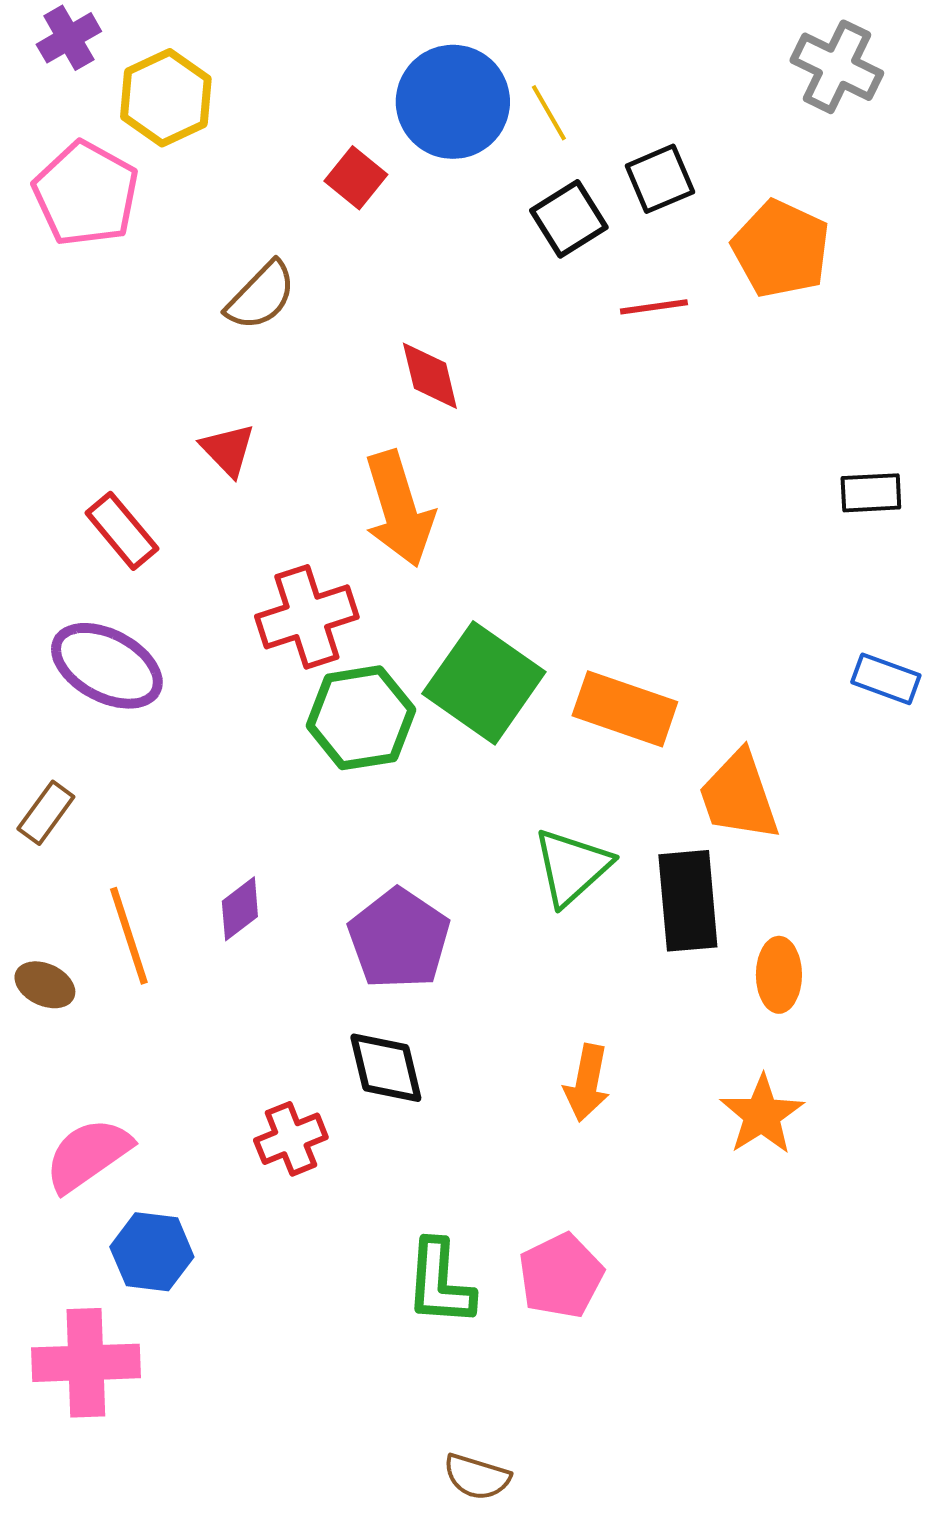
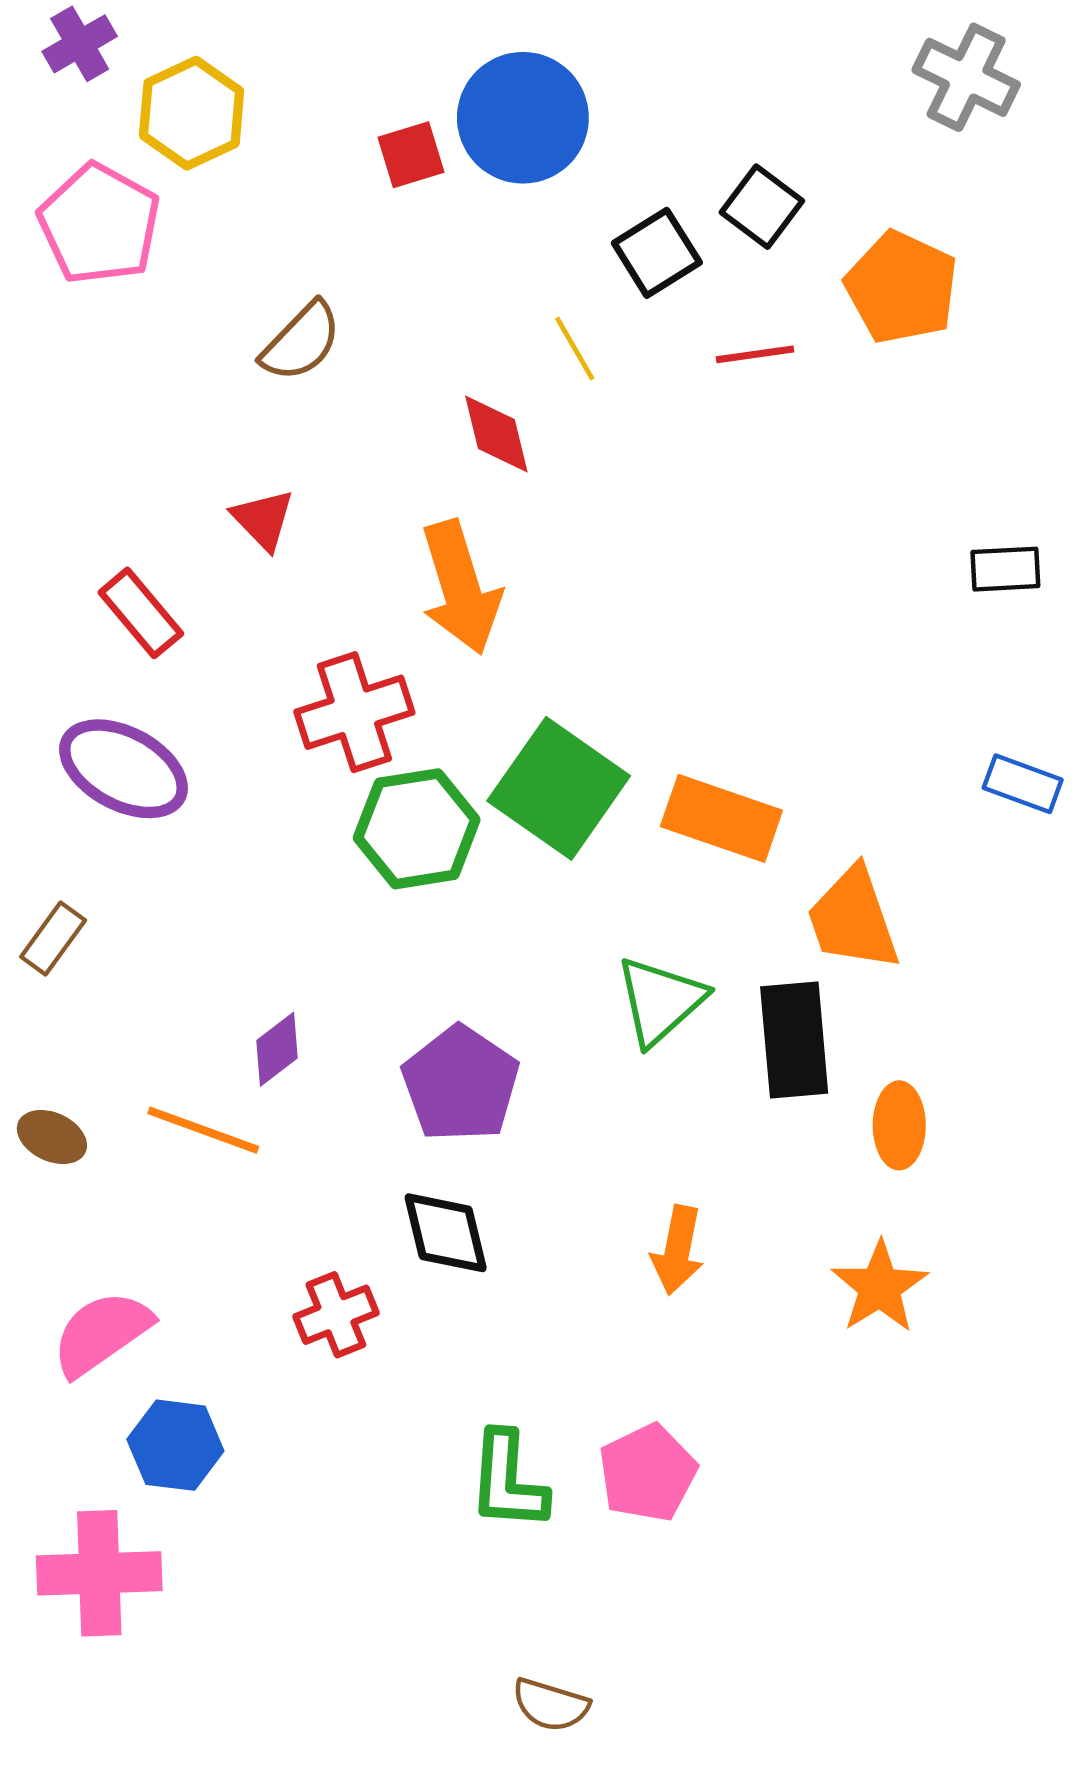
yellow line: (549, 113) -> (575, 349), moved
red square: (356, 178) -> (411, 155), moved, turned 34
black square: (660, 179) -> (762, 207), turned -30
orange line: (129, 936) -> (203, 1130), moved, turned -52

